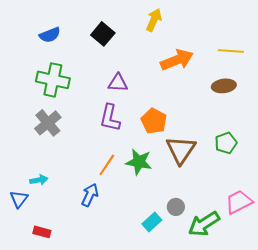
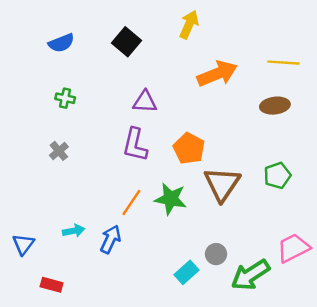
green cross: (53, 80) -> (65, 98), size x0.5
gray cross: (48, 123) -> (59, 151), size x0.6
cyan arrow: (39, 180) -> (74, 231), moved

